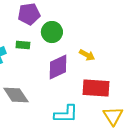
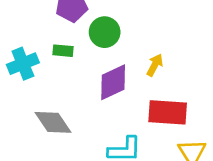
yellow arrow: (87, 55) -> (155, 65), turned -91

